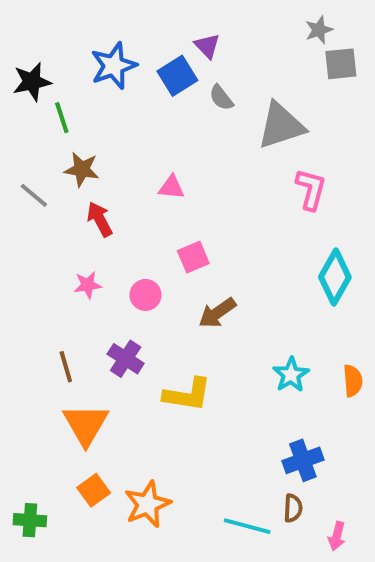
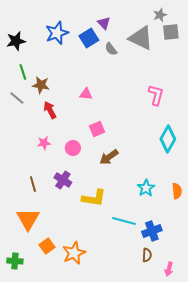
green line: (62, 118) -> (23, 72), moved
gray triangle: (281, 126) -> (141, 38), moved, turned 44
orange triangle: (86, 424) -> (28, 219), moved
cyan line: (247, 526) -> (124, 221), moved

